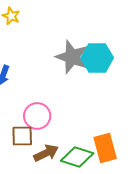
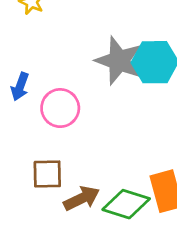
pink circle: (37, 116) -> (60, 108), moved

